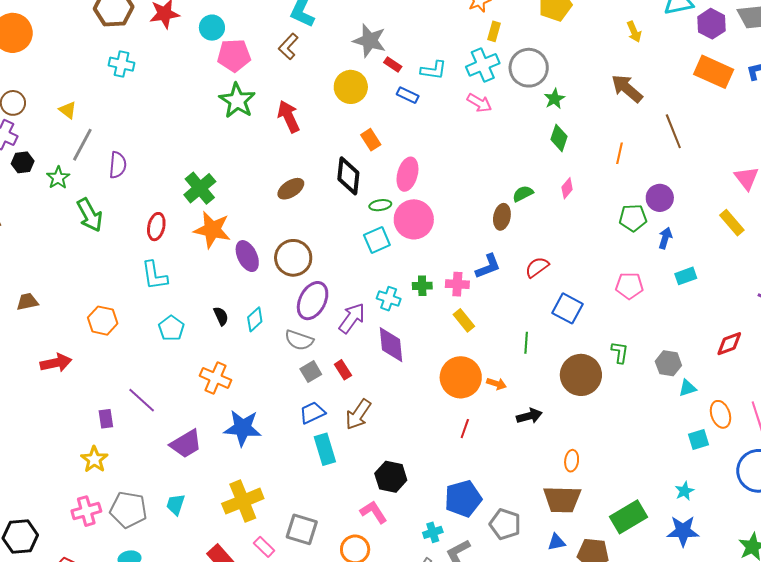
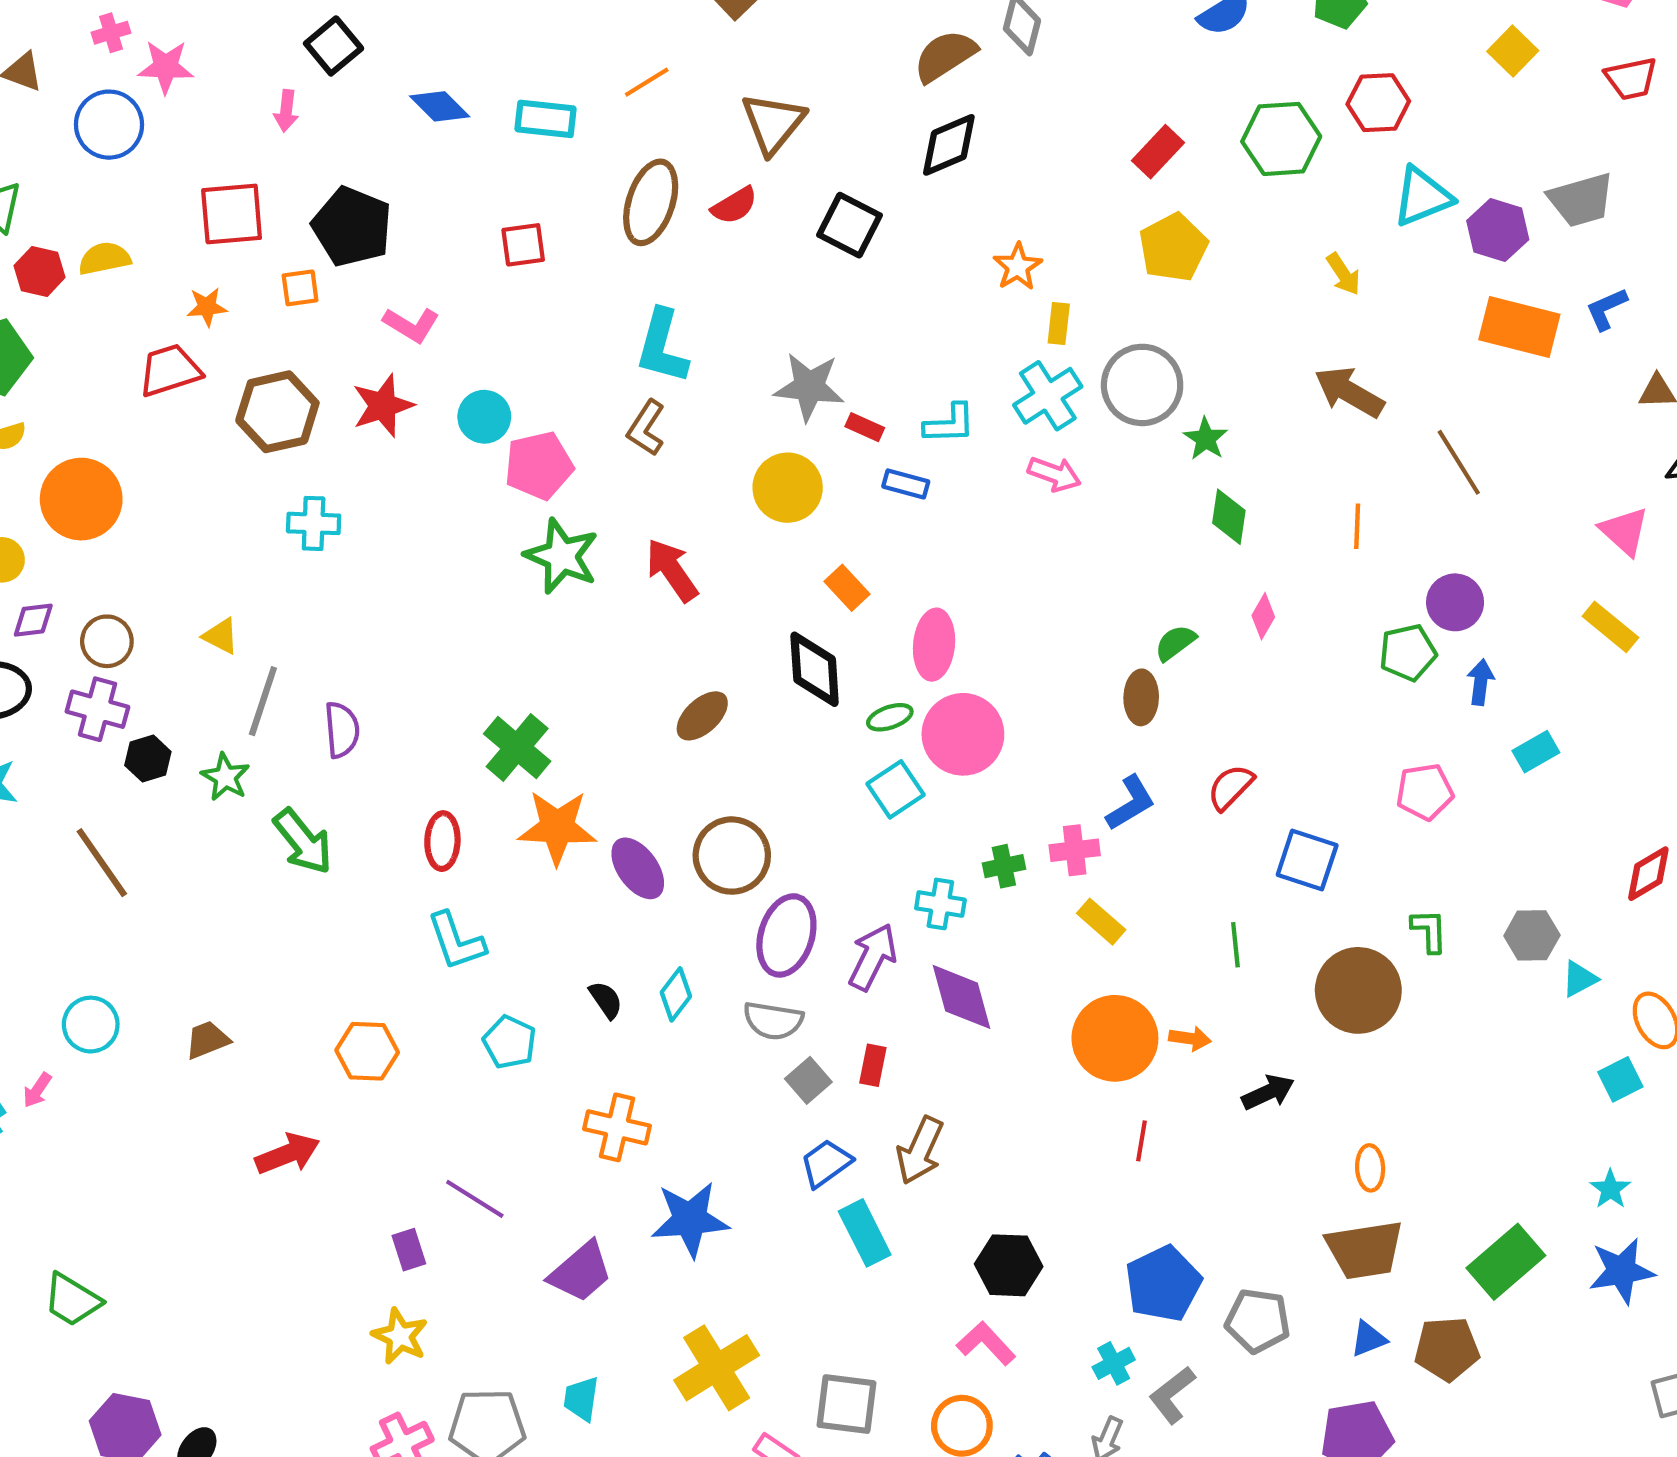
red rectangle: (343, 370) -> (873, 1065), turned 54

